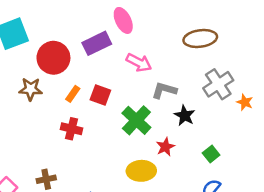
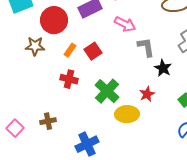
gray L-shape: (164, 90) -> (146, 47), turned 65
red square: (100, 95) -> (93, 51), turned 36
green cross: (136, 120) -> (107, 91), moved

